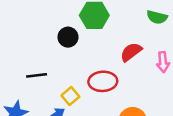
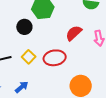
yellow square: (70, 96) -> (29, 57), moved

